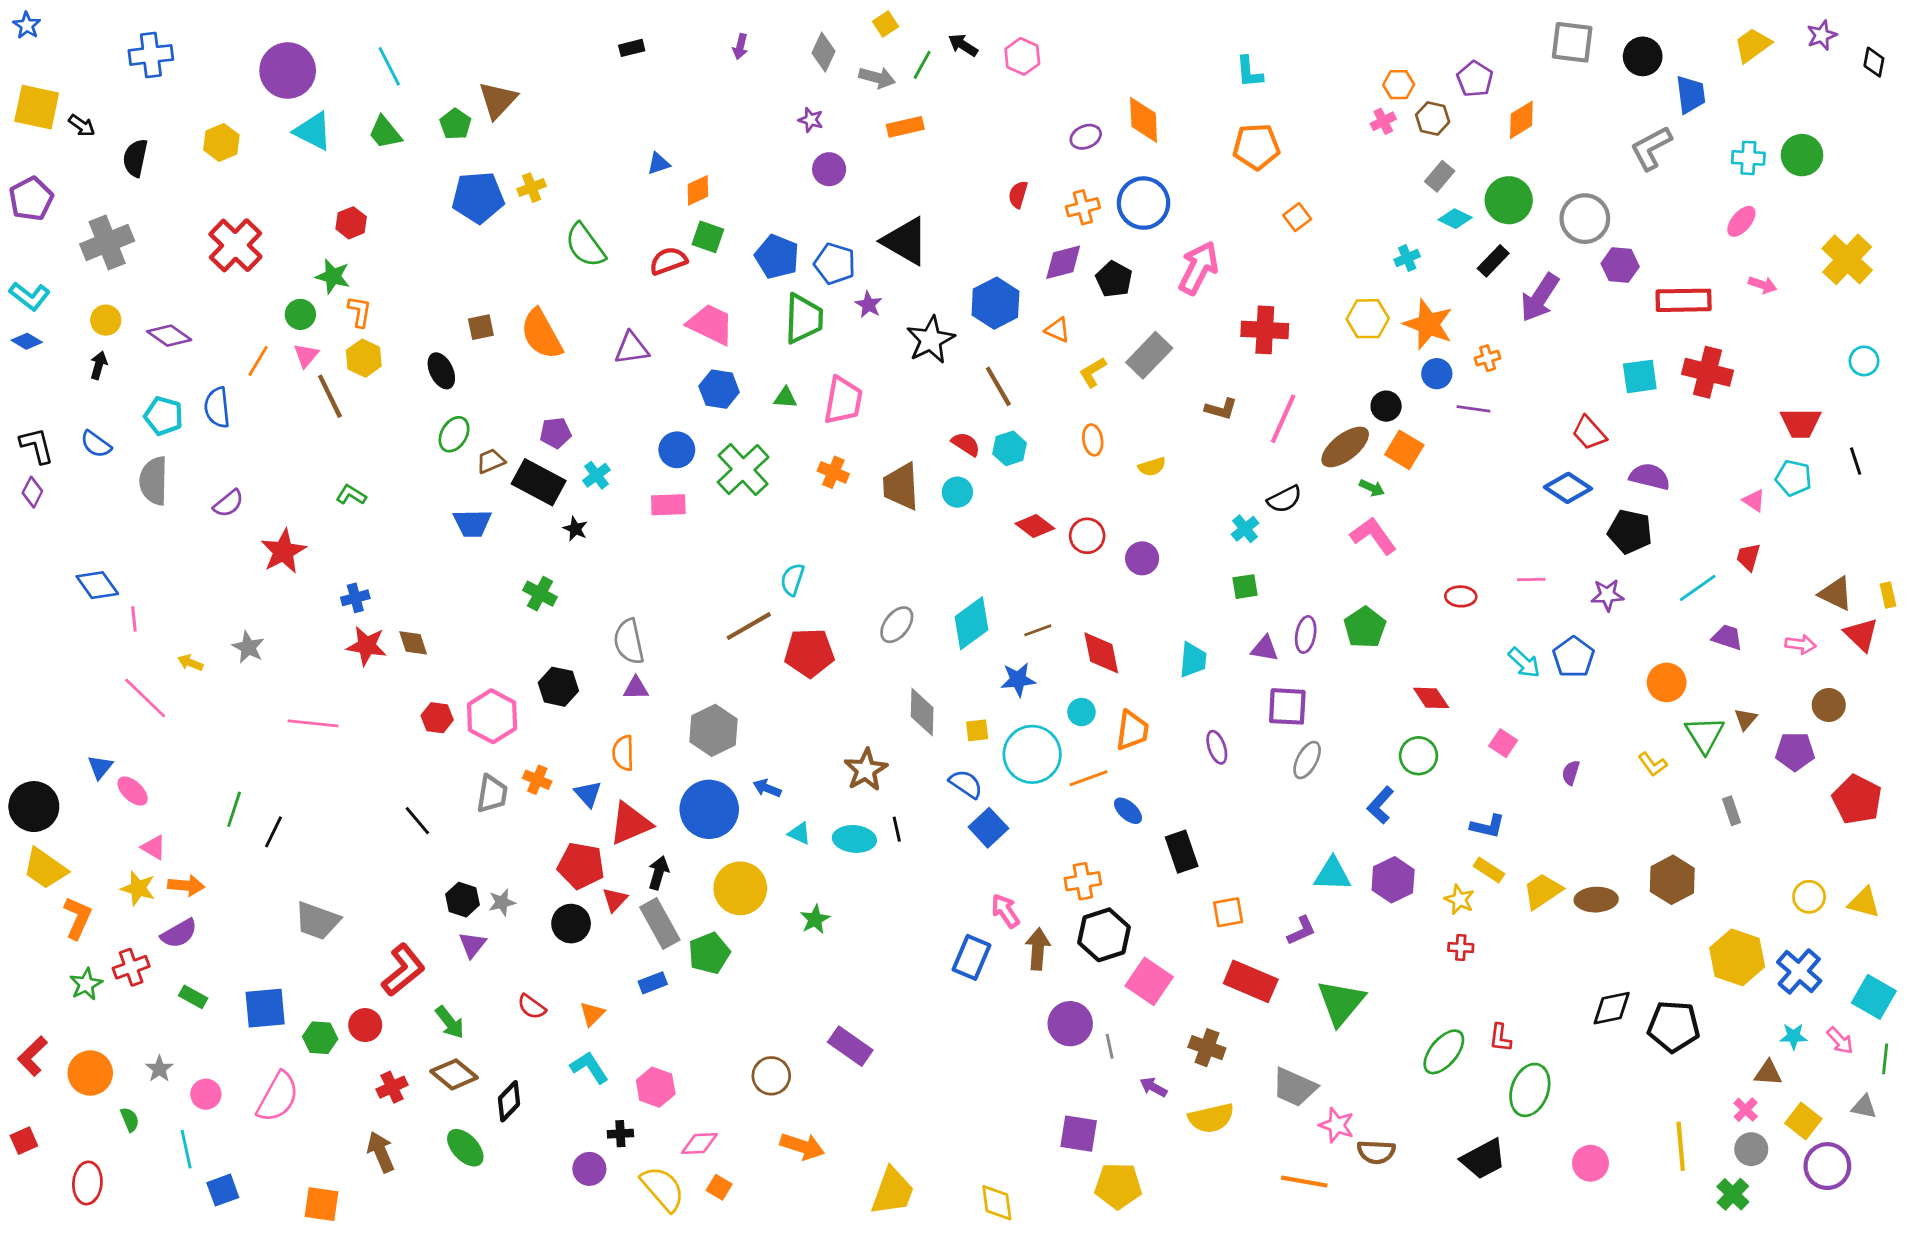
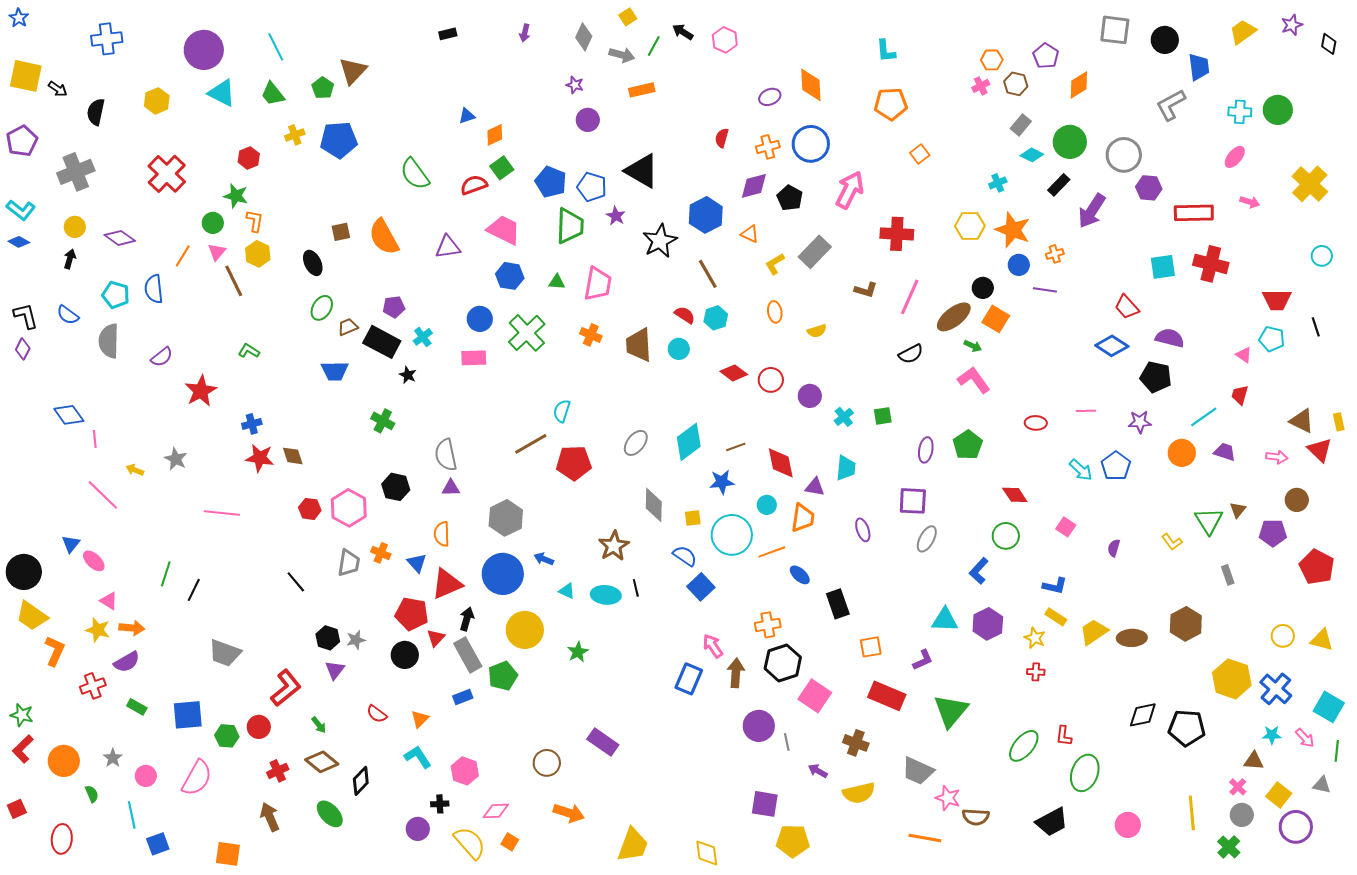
yellow cross: (532, 188) -> (295, 135), moved
green square: (708, 237) -> (502, 168), turned 35
cyan cross: (1245, 529) -> (844, 417), moved
purple triangle: (1265, 649) -> (815, 487), moved
orange circle: (1667, 682) -> (1182, 453), moved
green star: (86, 984) -> (22, 715), moved, turned -30
green arrow: (450, 1022) -> (319, 725), size x0.7

